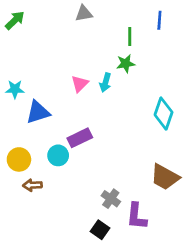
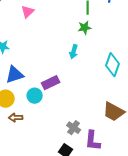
cyan arrow: (105, 82) -> (74, 52), moved
pink triangle: (80, 84) -> (28, 12), moved
blue triangle: (38, 112) -> (15, 75), moved

